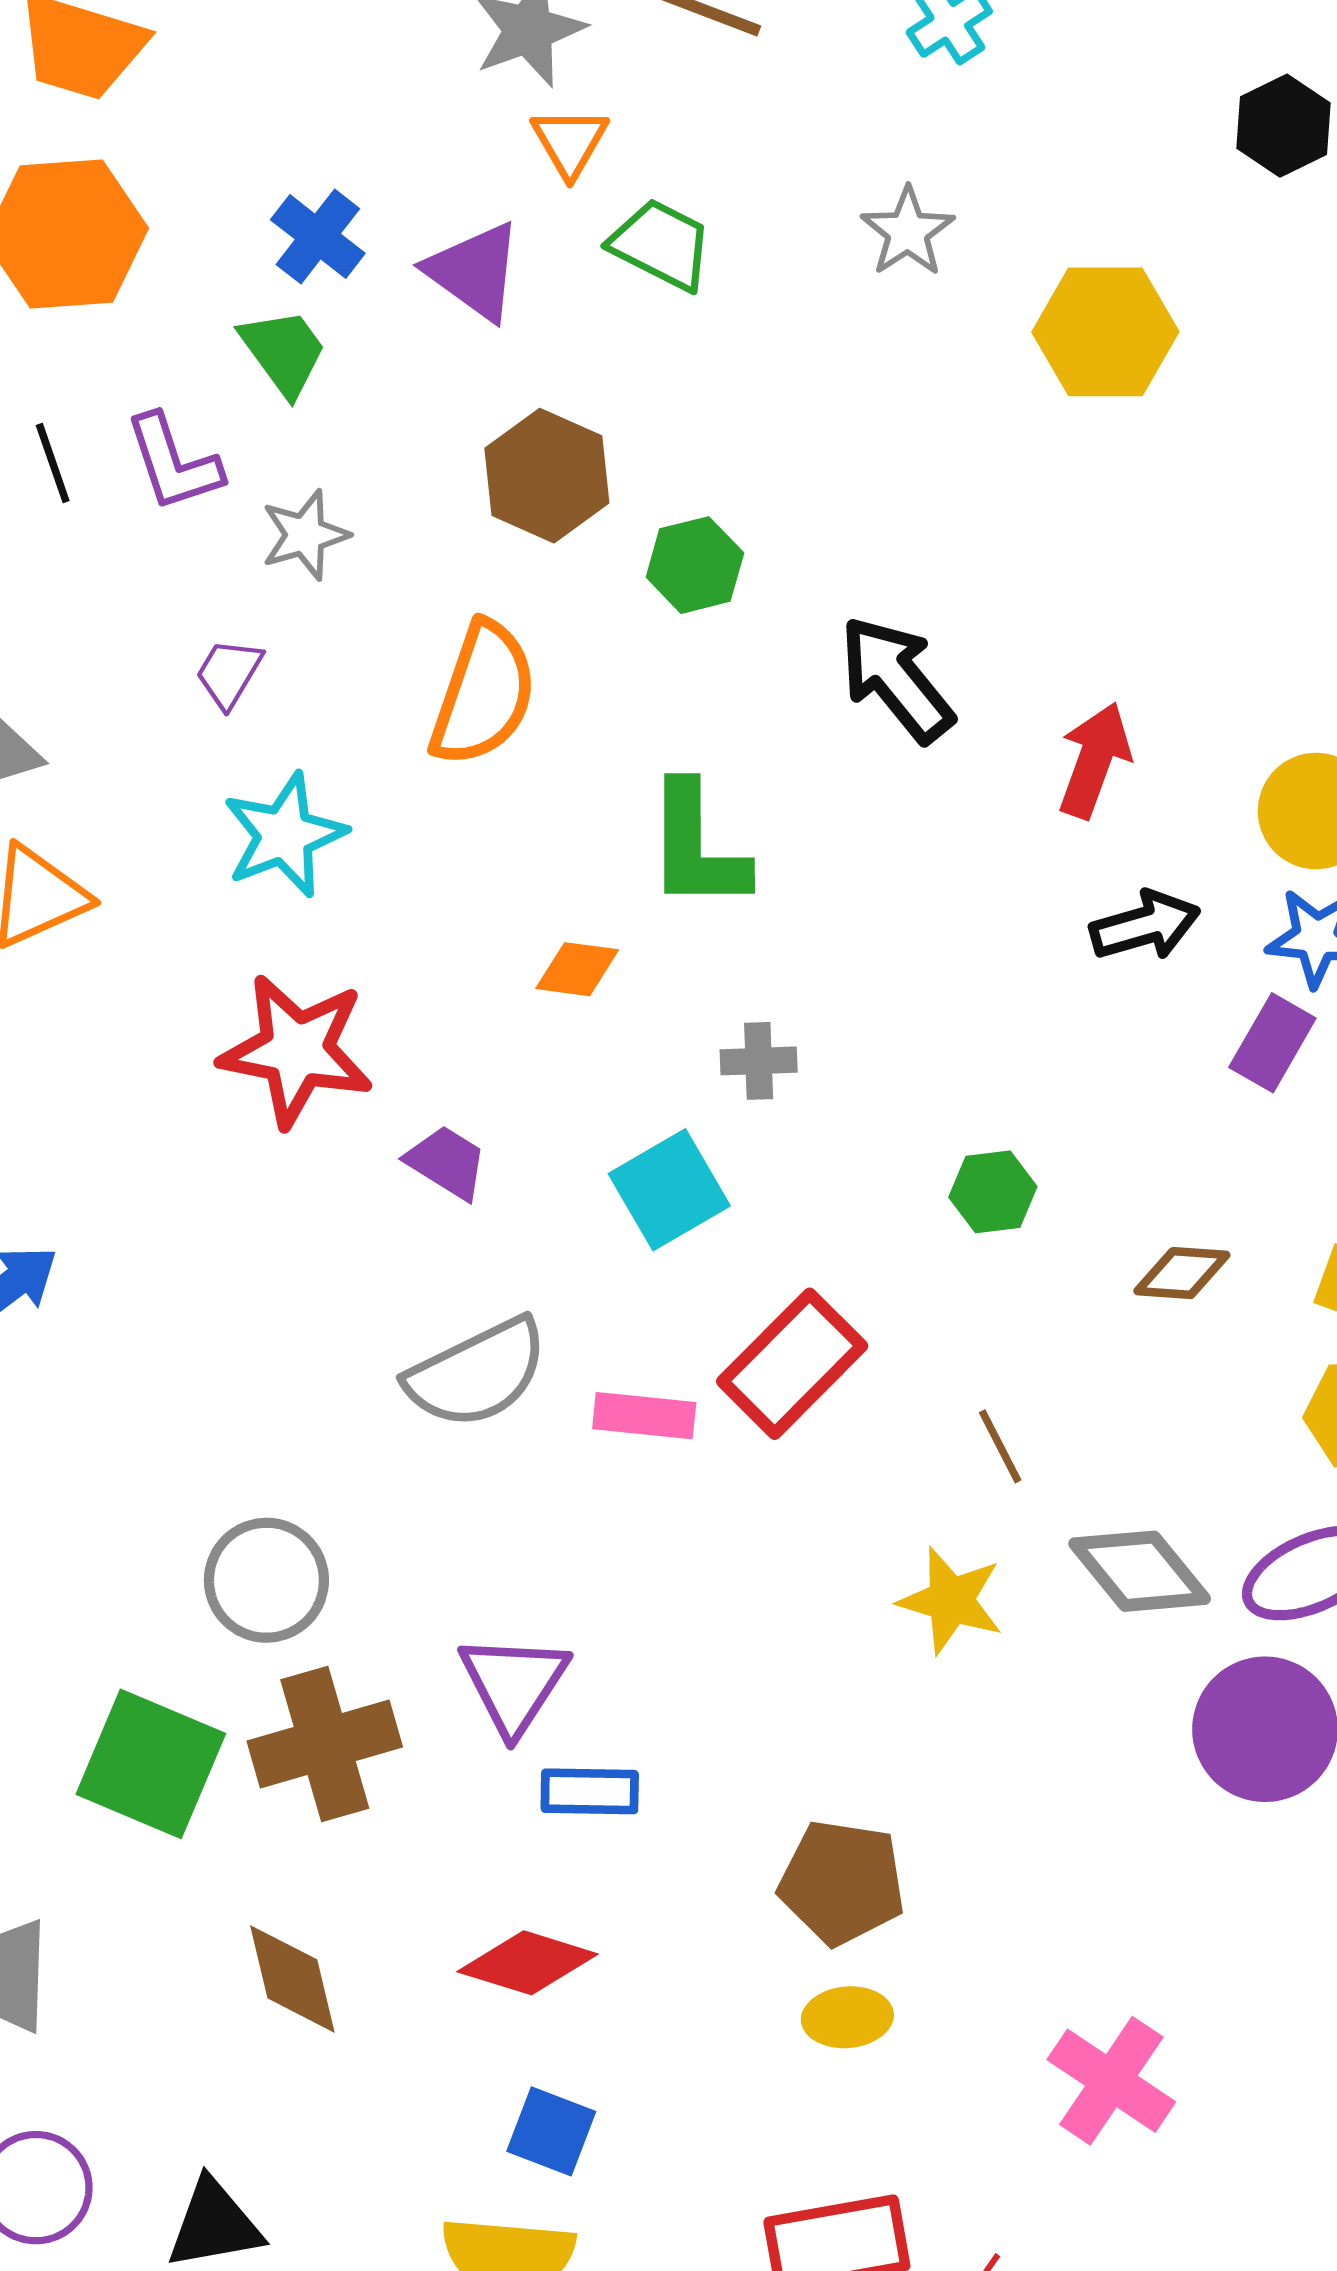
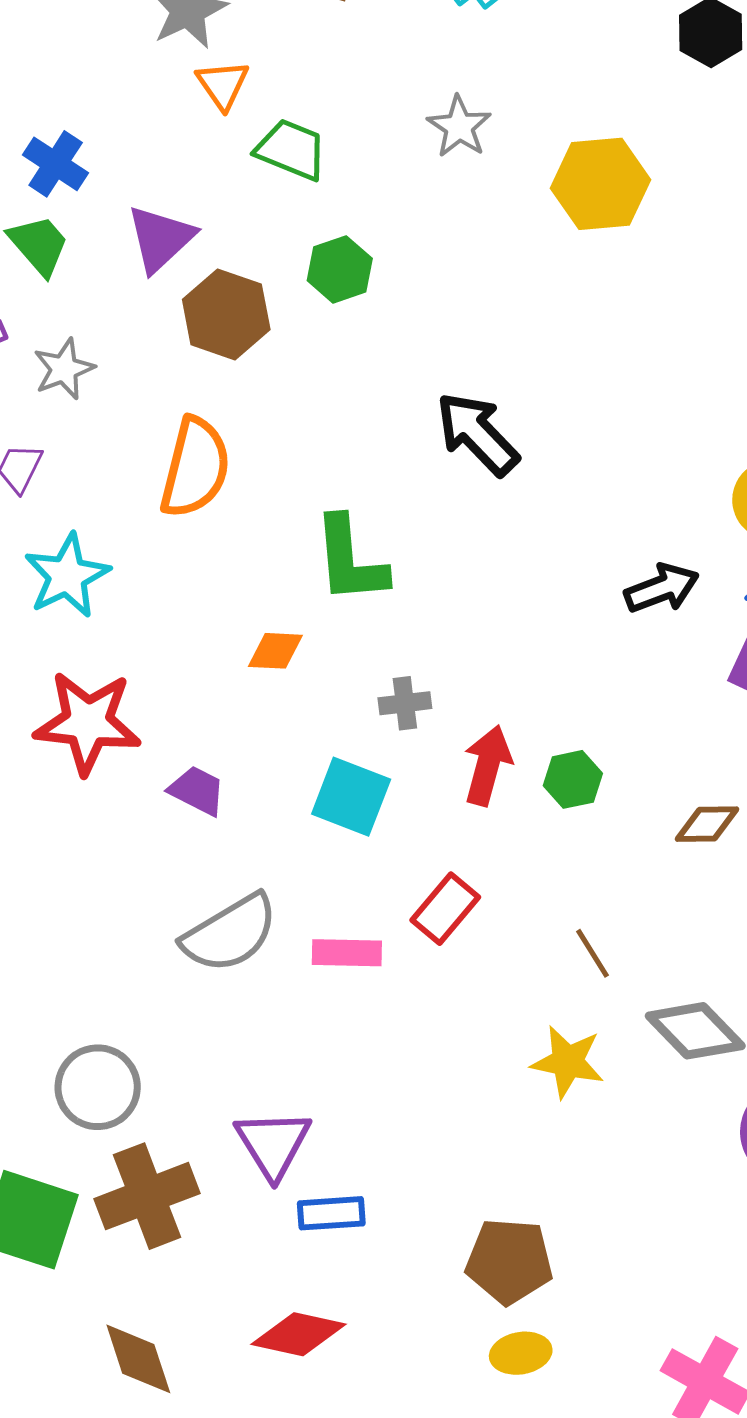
purple triangle: (474, 271) -> (160, 239), moved, turned 46
green hexagon: (695, 565) -> (340, 269), moved
red arrow: (1094, 760) -> (488, 765), moved
cyan square: (669, 1190) -> (351, 797), turned -34
red rectangle: (792, 1364) -> (445, 909), size x0.7

